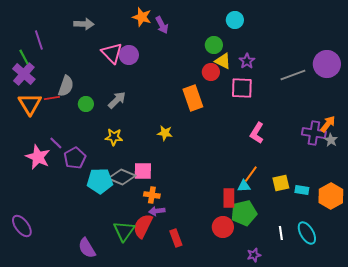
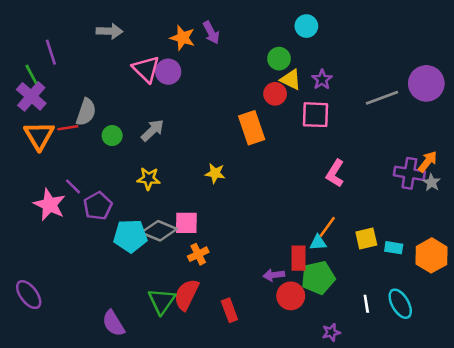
orange star: (142, 17) -> (183, 38), moved
orange cross: (152, 195) -> (198, 254), turned -35
purple arrow: (157, 211) -> (274, 275), moved

